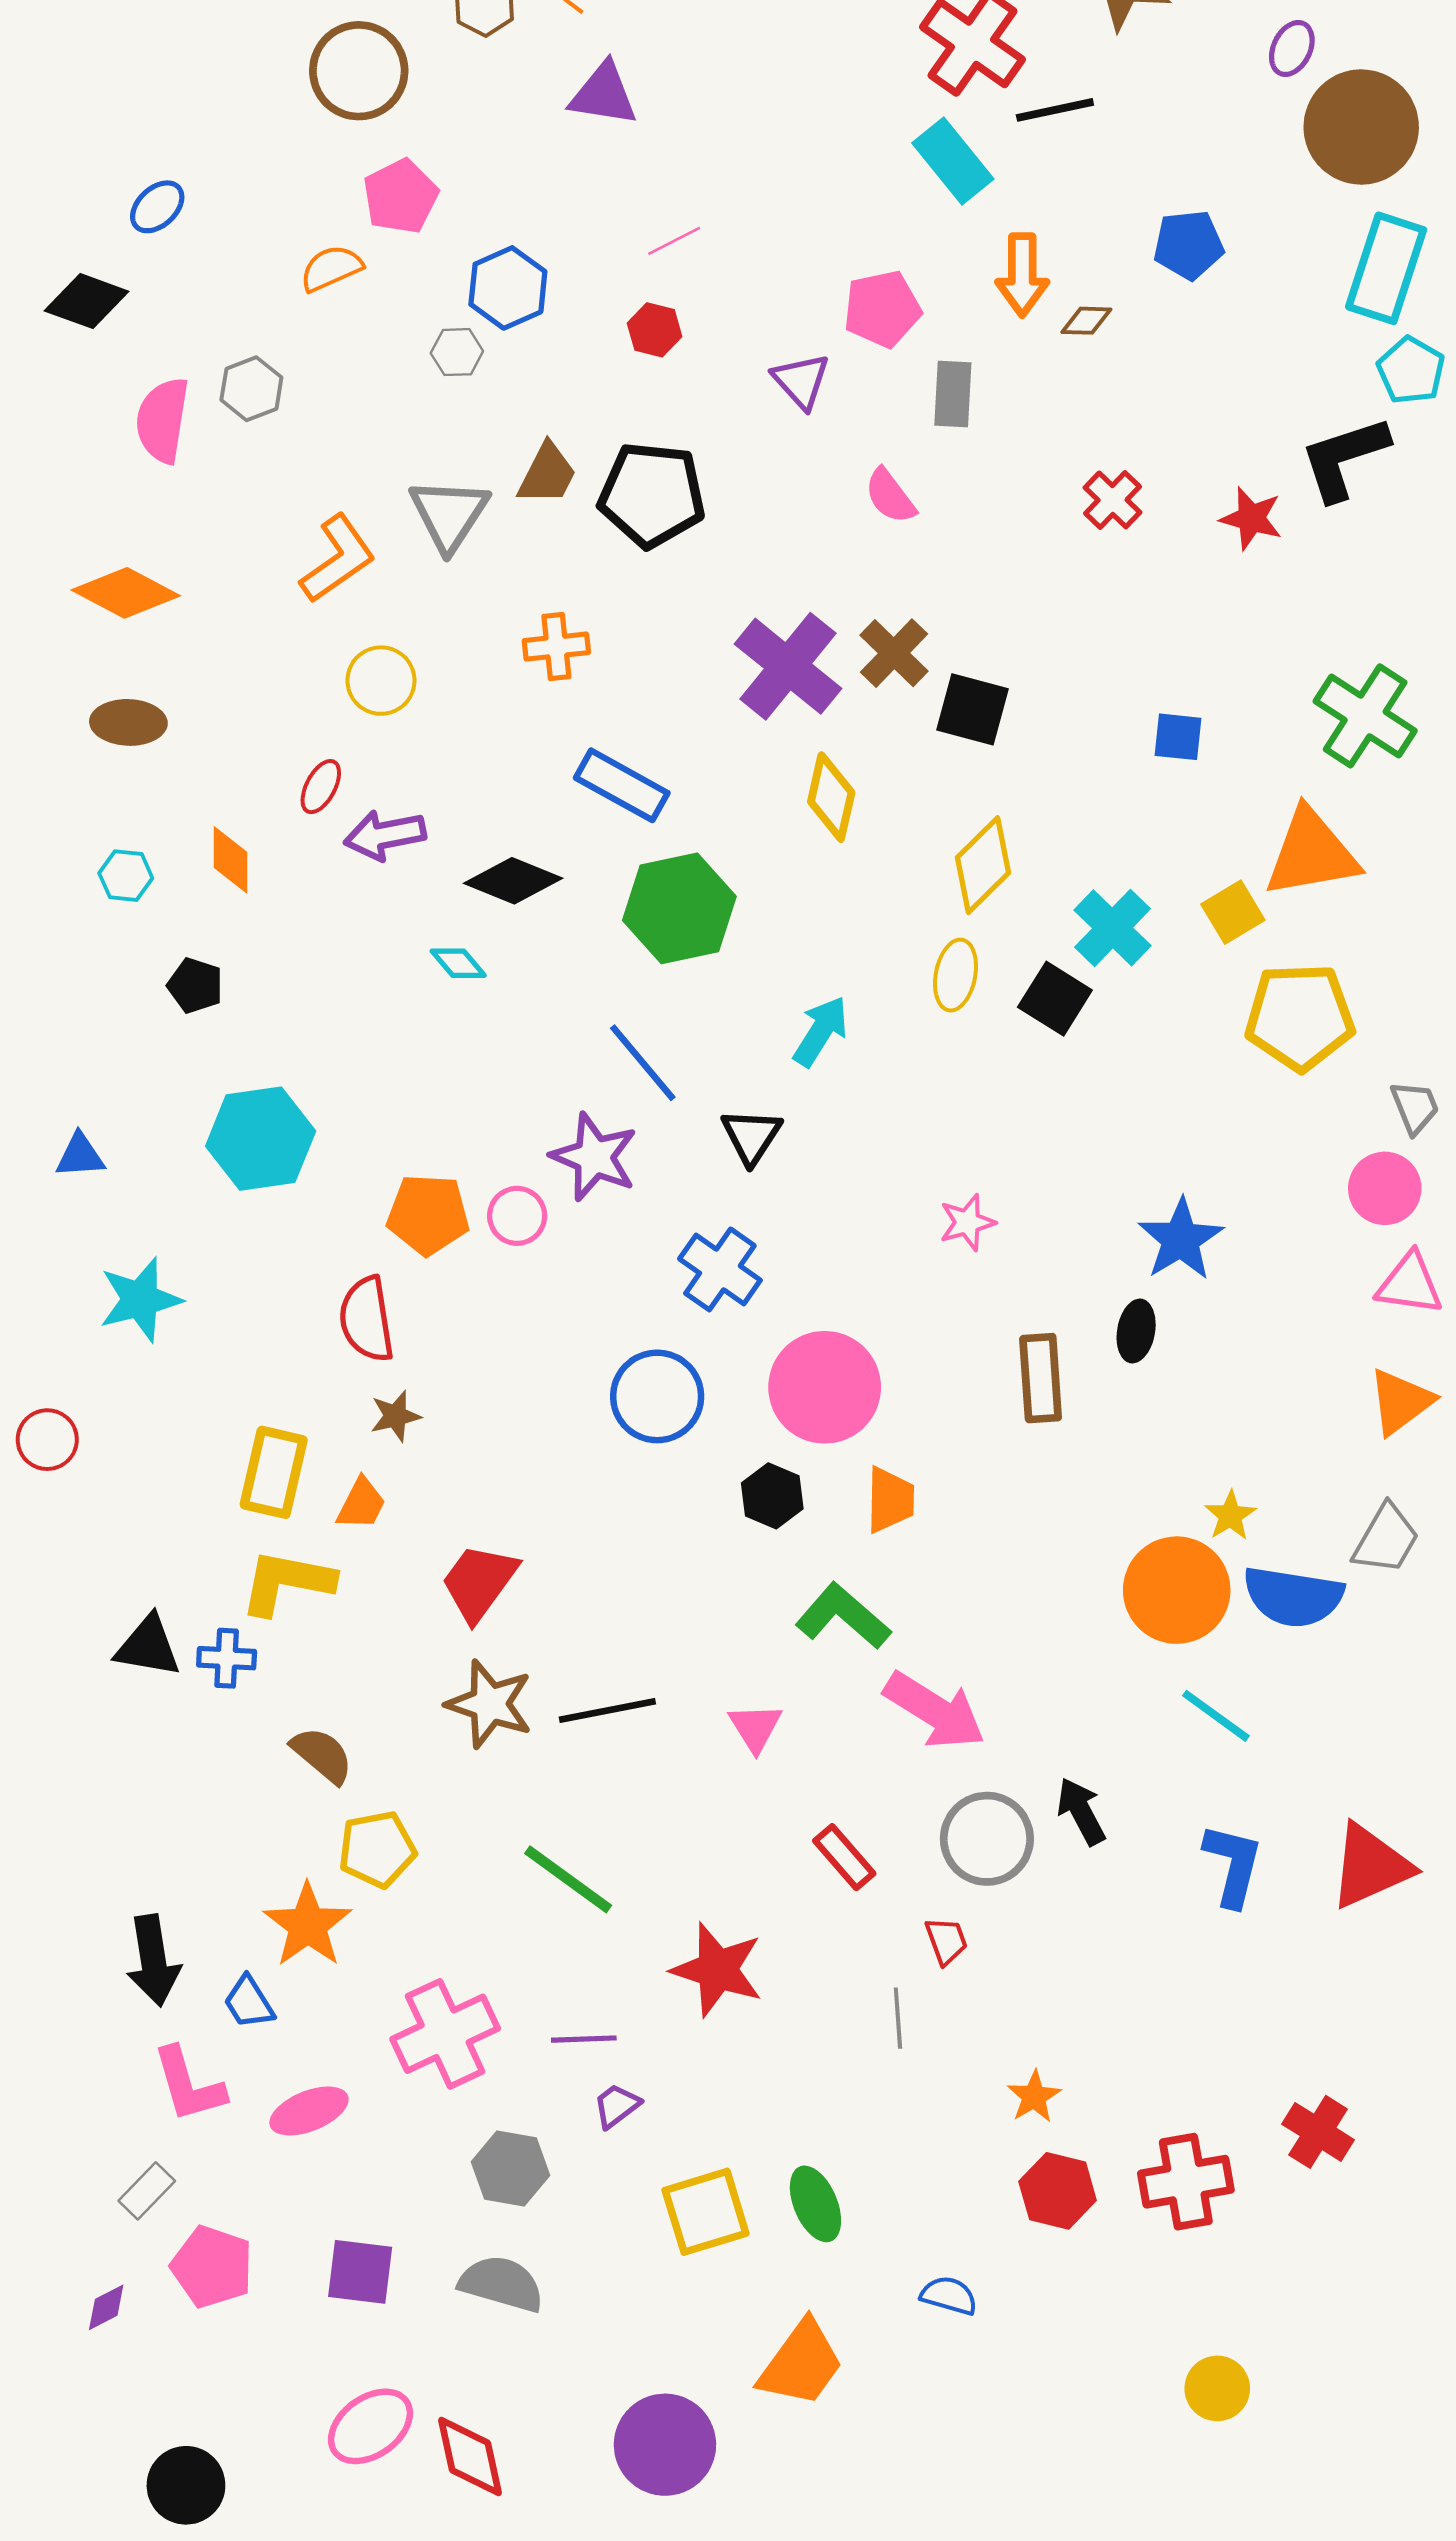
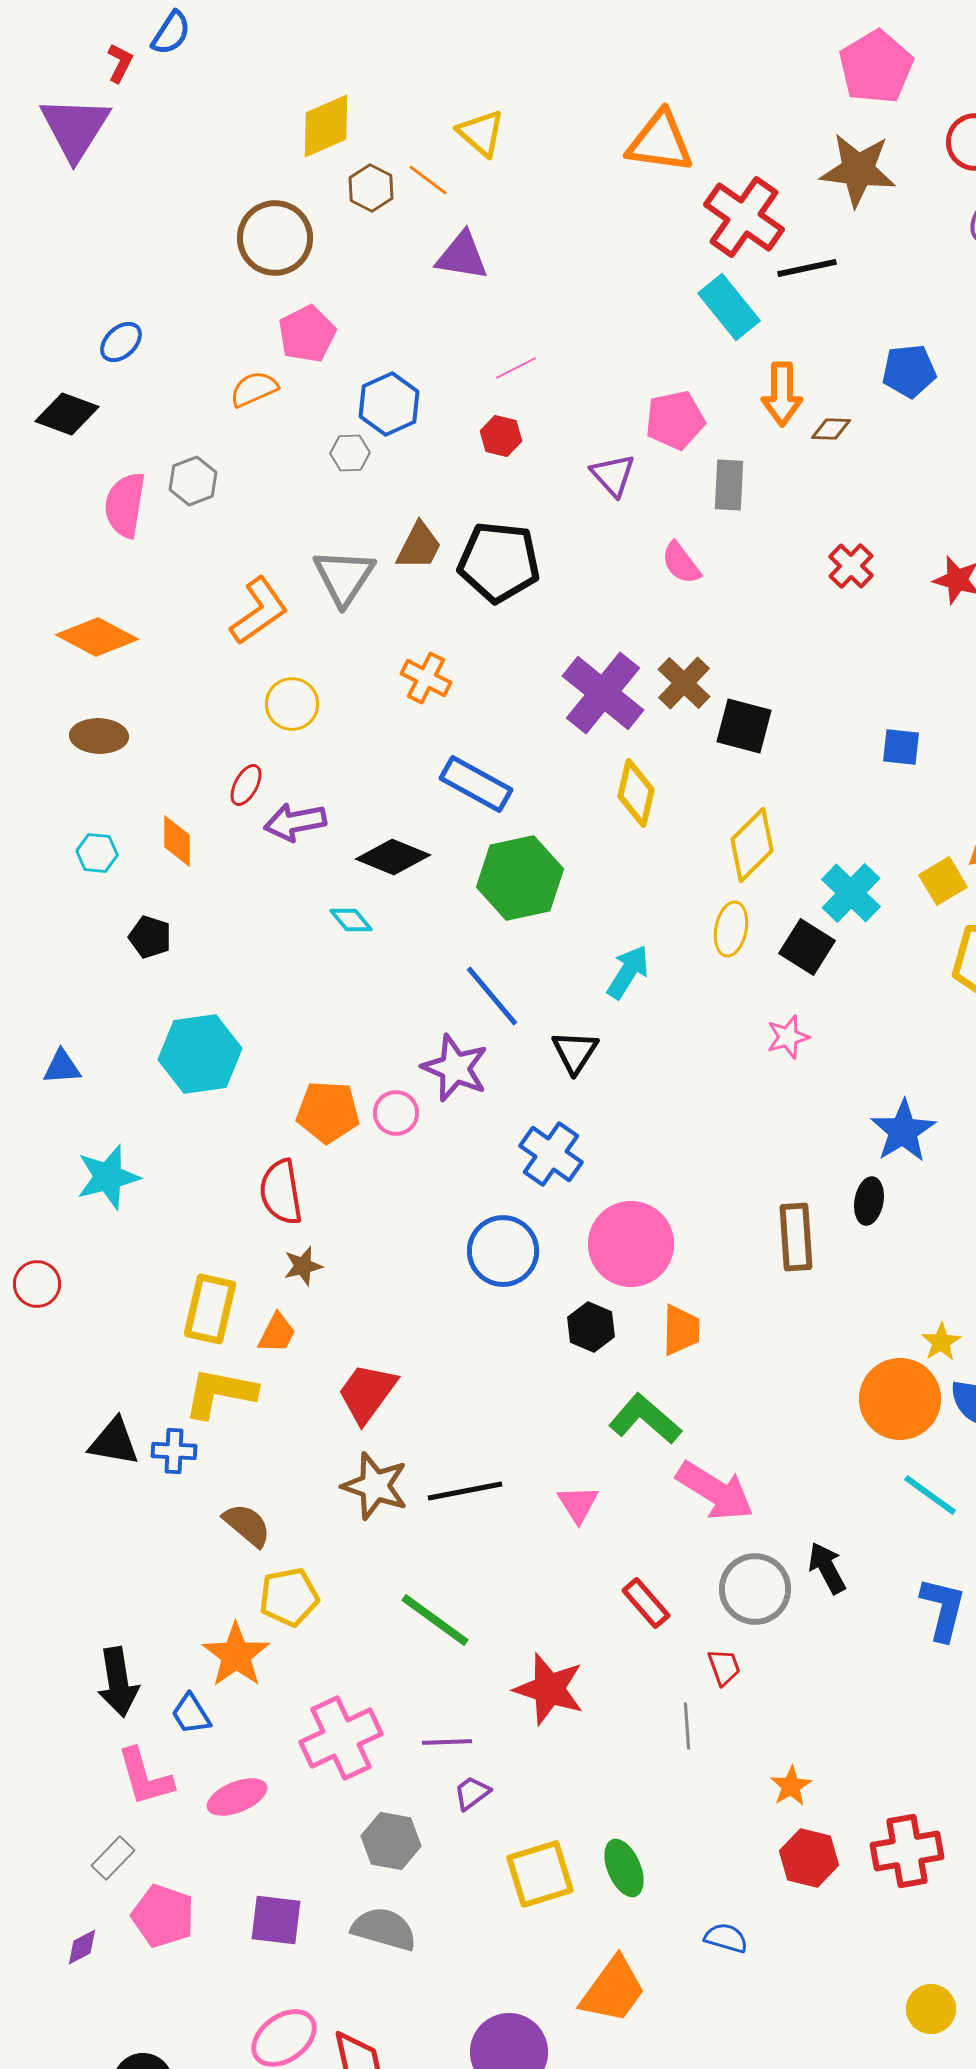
orange cross: (556, 647) -> (426, 678), turned 33
pink star: (967, 1222) -> (788, 1037), moved

